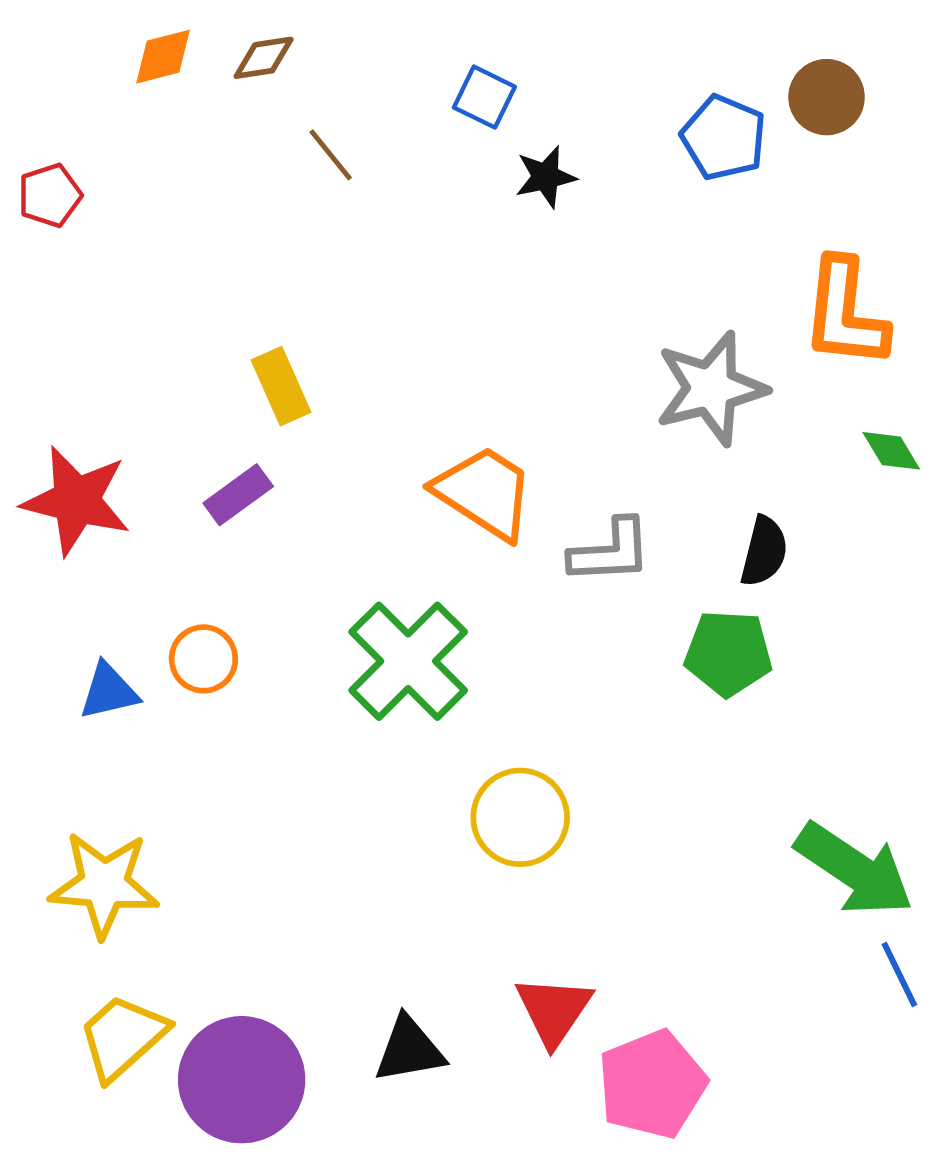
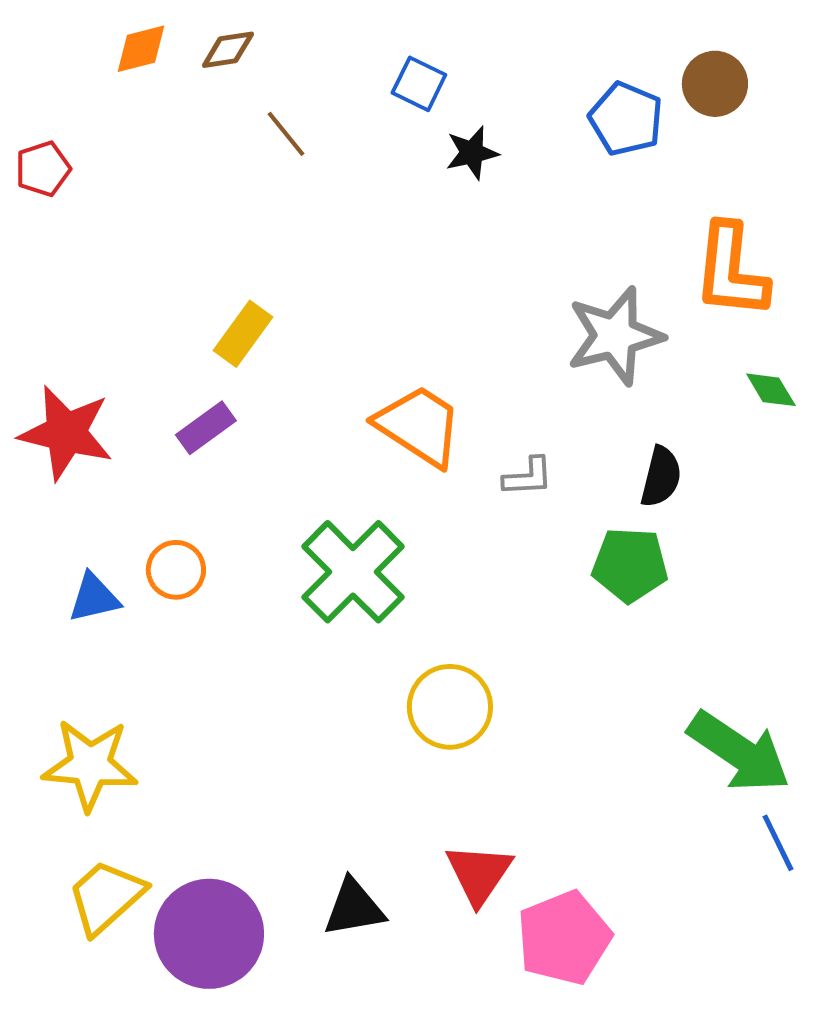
yellow rectangle: (281, 386) -> (243, 334), turned 60
gray L-shape: (610, 551) -> (528, 477), size x0.7

